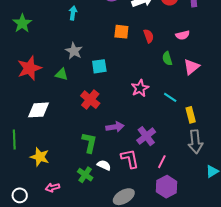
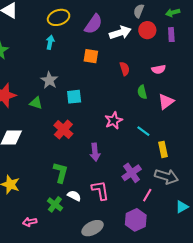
orange square: (121, 32) -> (91, 56), moved
purple arrow: (115, 127) -> (95, 152), moved, turned 90
purple cross: (146, 136) -> (132, 173), moved
gray arrow: (195, 142) -> (167, 177), turned -70
pink line: (162, 162) -> (147, 195), moved
pink arrow: (53, 188) -> (30, 222), moved

